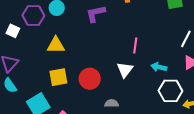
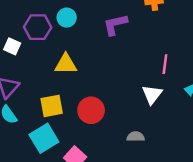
yellow square: (58, 77) -> (52, 106), moved
red circle: (90, 79) -> (91, 110), moved

